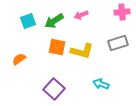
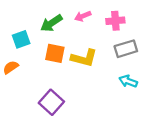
pink cross: (122, 12) -> (115, 21), moved
cyan square: (28, 21) -> (21, 39), moved
cyan arrow: (101, 84) -> (128, 81), moved

